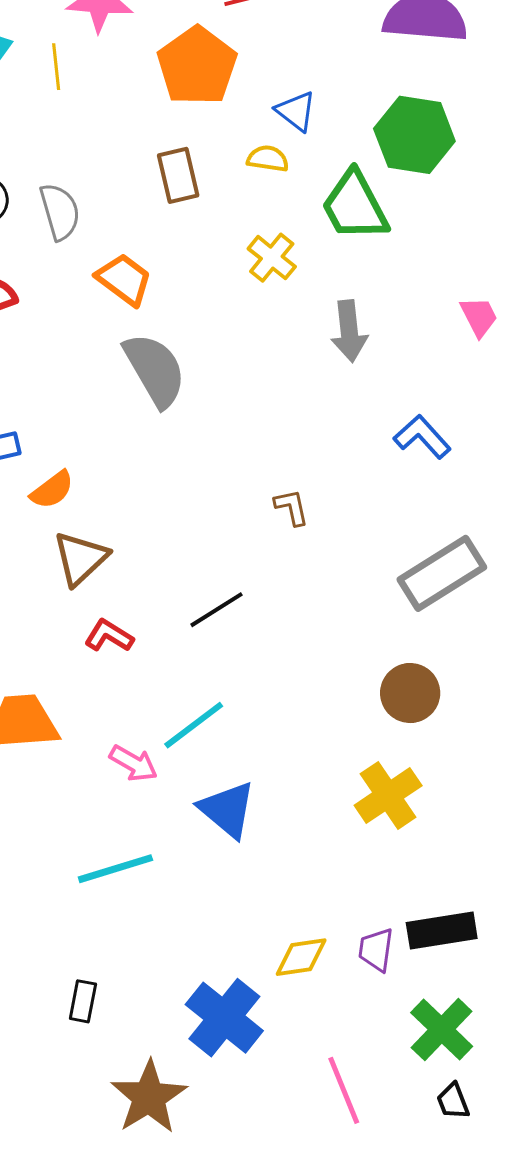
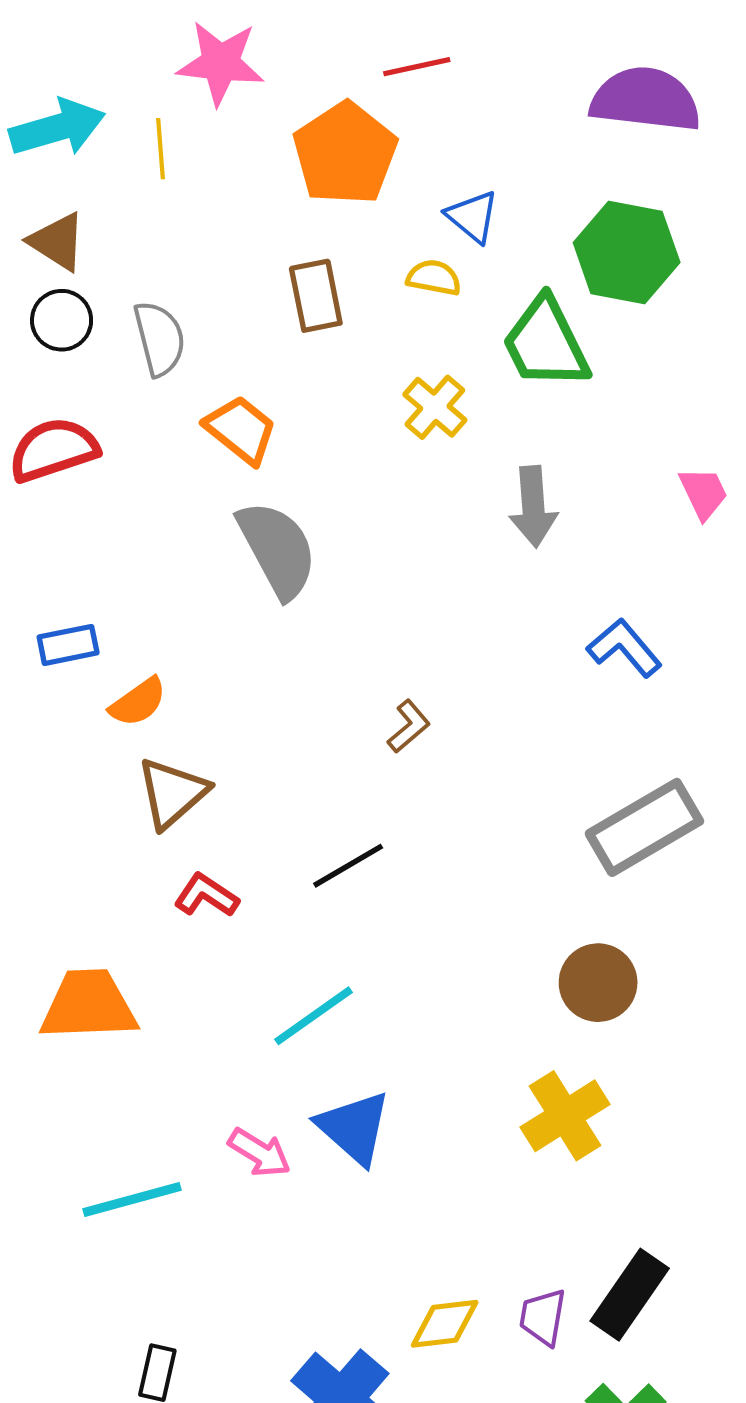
brown L-shape: (292, 507) -> (409, 726), moved, turned 60
pink arrow: (133, 763) -> (260, 1153), moved
cyan line: (115, 869) -> (132, 1199), moved
black rectangle: (442, 930) -> (630, 1295), turned -48

